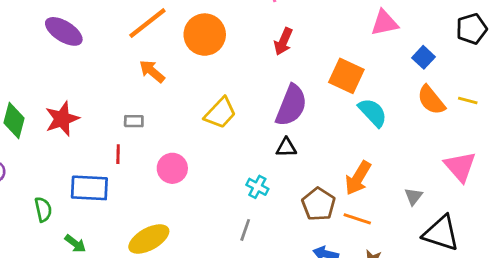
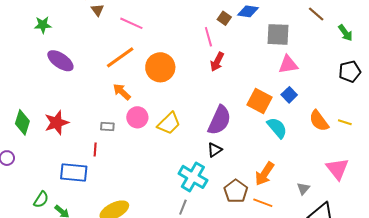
red arrow: (283, 42) -> (217, 62), moved
blue square: (424, 57) -> (289, 95), moved
black triangle: (286, 147) -> (215, 150), turned -35
pink circle: (172, 168) -> (137, 117), moved
cyan cross: (257, 187) -> (193, 177), size x1.8
green semicircle: (43, 209) -> (41, 199), moved, turned 42

